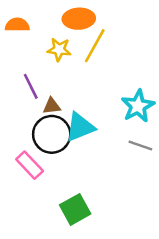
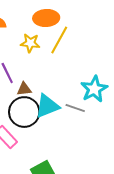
gray line: (140, 145) -> (75, 108), moved

